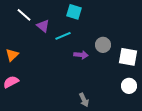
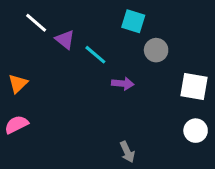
cyan square: (74, 12) -> (133, 21), moved
cyan line: (63, 36) -> (95, 55), turned 63
gray circle: (103, 45) -> (156, 50), moved

